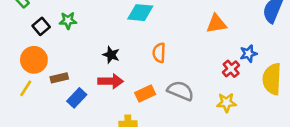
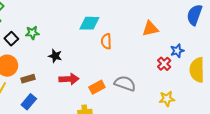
orange semicircle: (159, 53) -> (106, 41), moved
black star: (111, 55) -> (55, 56), moved
blue rectangle: (77, 98) -> (29, 102), moved
yellow star: (226, 103) -> (167, 99), moved

